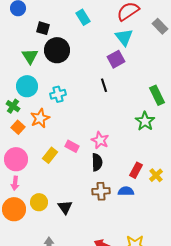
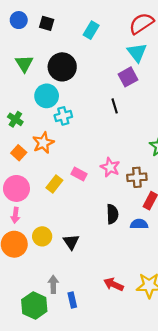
cyan rectangle: (83, 17) -> (91, 30), turned 63
black square: (43, 28) -> (47, 23), moved
green triangle: (30, 56) -> (24, 64), moved
cyan circle: (27, 86) -> (47, 96), moved
green cross: (13, 106) -> (15, 119), moved
black semicircle: (97, 162) -> (112, 214), moved
brown cross: (101, 191) -> (137, 177), moved

